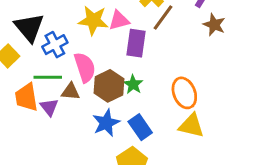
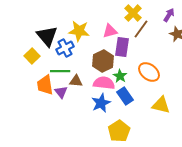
yellow star: (93, 20) -> (79, 31), moved
pink semicircle: (85, 67) -> (104, 83), moved, turned -65
brown hexagon: (109, 86) -> (103, 61), moved
orange ellipse: (184, 93) -> (149, 72), moved, turned -30
blue rectangle: (140, 127) -> (125, 96), moved

